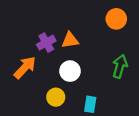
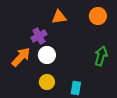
orange triangle: (70, 40) -> (59, 17), moved
white circle: (70, 71) -> (47, 55), moved

